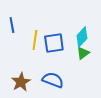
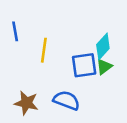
blue square: (54, 43) -> (84, 65), moved
brown star: (21, 82) -> (26, 103), turned -30

